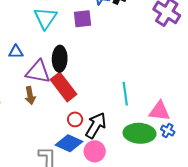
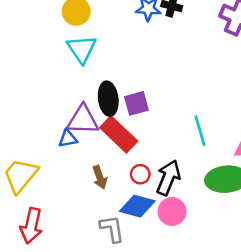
purple square: (82, 19) -> (136, 103), moved
blue triangle: (16, 52) -> (68, 139), moved
brown arrow: (30, 95) -> (100, 177), moved

